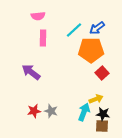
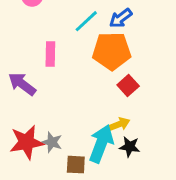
pink rectangle: (43, 38) -> (50, 54), moved
red star: (34, 111) -> (27, 142), size x1.6
cyan arrow: (84, 112) -> (101, 144), size x1.4
brown square: (102, 126) -> (76, 165), moved

